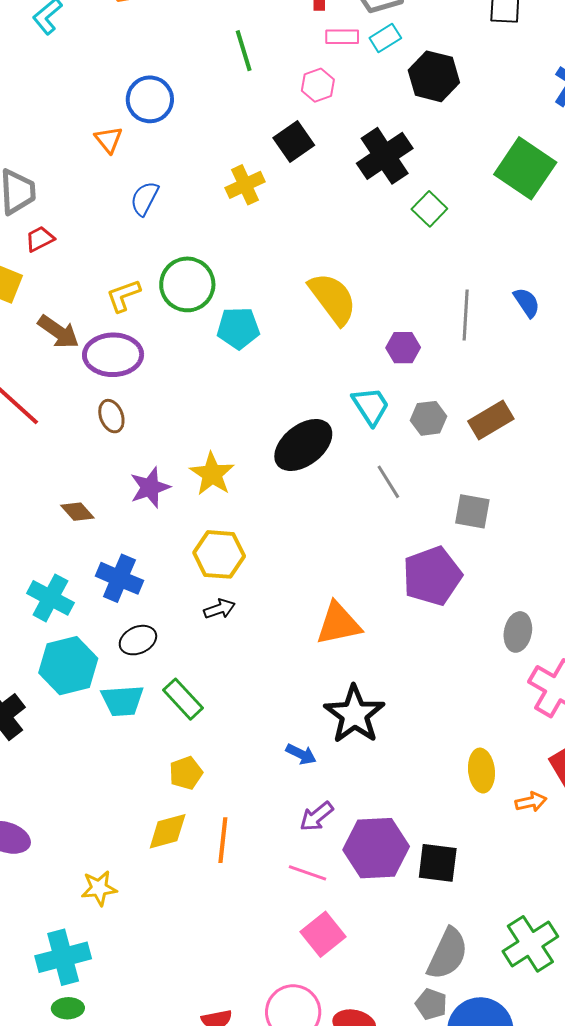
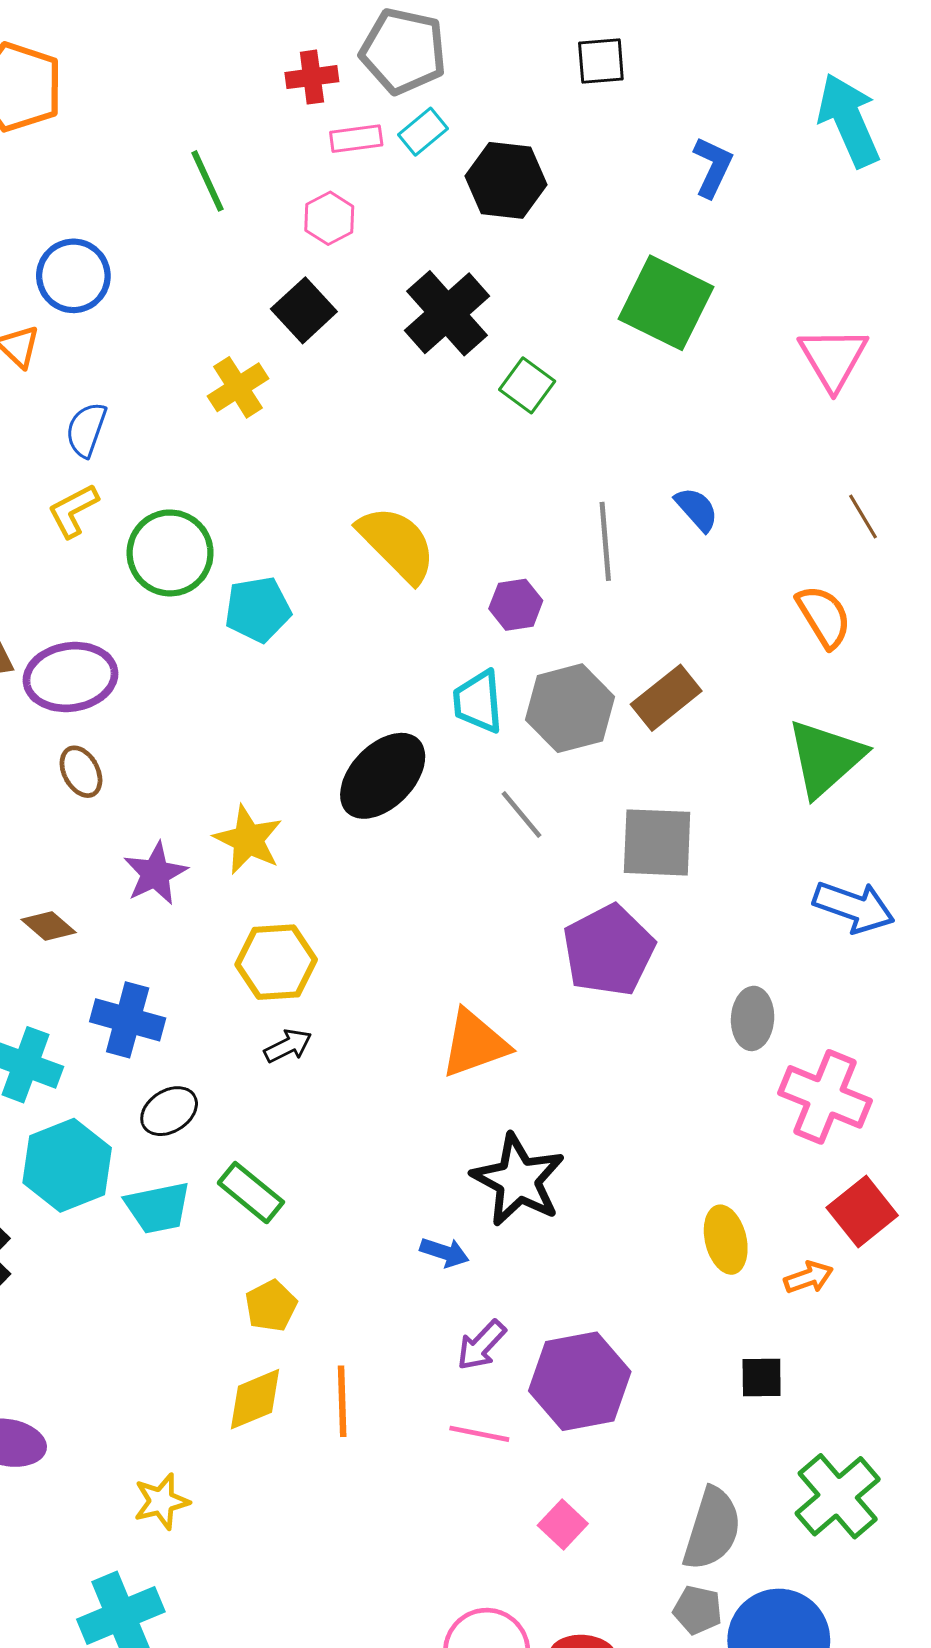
yellow L-shape: (123, 296) -> (73, 511), moved
cyan trapezoid: (371, 406) -> (478, 702), turned -144
gray hexagon: (429, 418) -> (570, 708), size x1.6
gray square: (472, 511) -> (657, 842), size x1.4
black square: (438, 863) -> (762, 1377), moved, size x0.7
pink square: (323, 934) -> (563, 1525), moved, size x0.7

